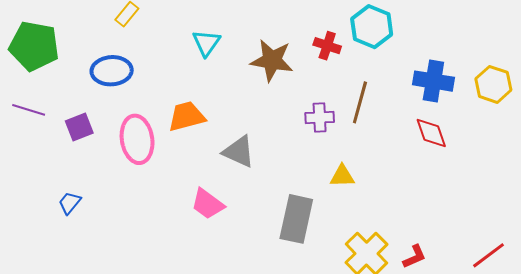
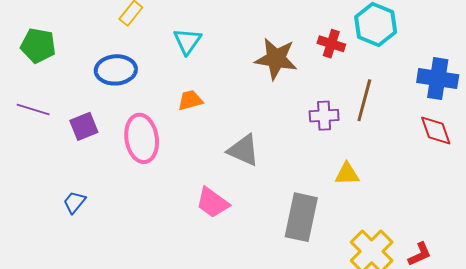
cyan triangle: (206, 43) -> (187, 41), moved
green pentagon: (34, 46) -> (38, 46), size x0.7
orange trapezoid: (187, 116) -> (190, 100), moved, size x0.7

